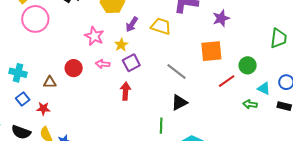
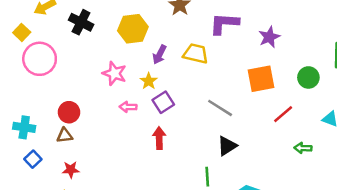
green circle: (248, 65) -> (308, 77), moved
red circle: (74, 68) -> (69, 112), moved
green arrow: (250, 104) -> (303, 148), moved
red star: (43, 109) -> (71, 170), moved

